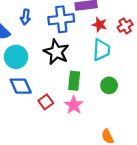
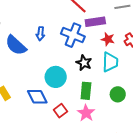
blue cross: (61, 19) -> (73, 35), turned 30
black star: (56, 52) -> (84, 63), moved, size x0.7
cyan circle: (16, 57) -> (56, 77), moved

